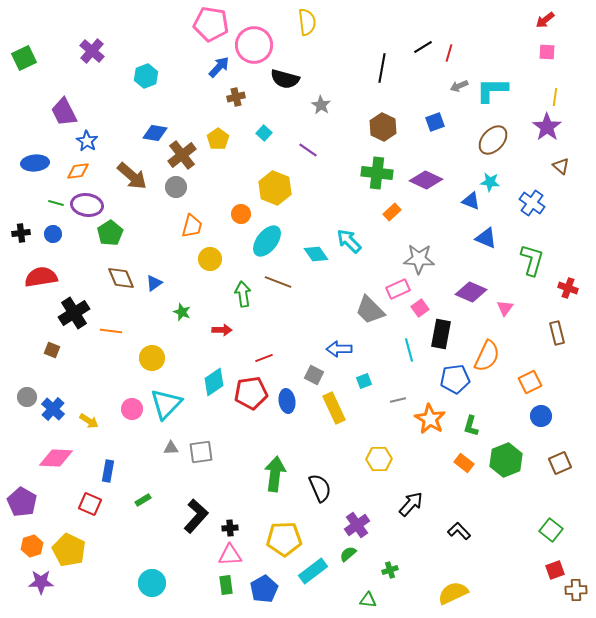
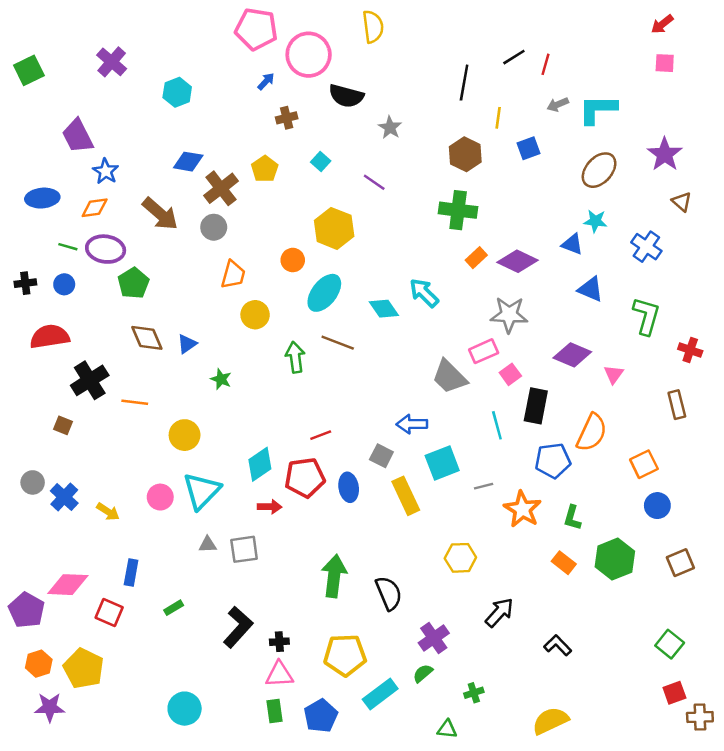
blue arrow: (219, 67) -> (266, 81), size x0.7
yellow line: (555, 97) -> (498, 118), moved
purple diamond: (426, 180) -> (518, 261), moved
red arrow: (222, 330) -> (270, 507), moved
cyan square: (364, 381) -> (442, 463), size x1.8
pink diamond: (56, 458) -> (68, 585), moved

